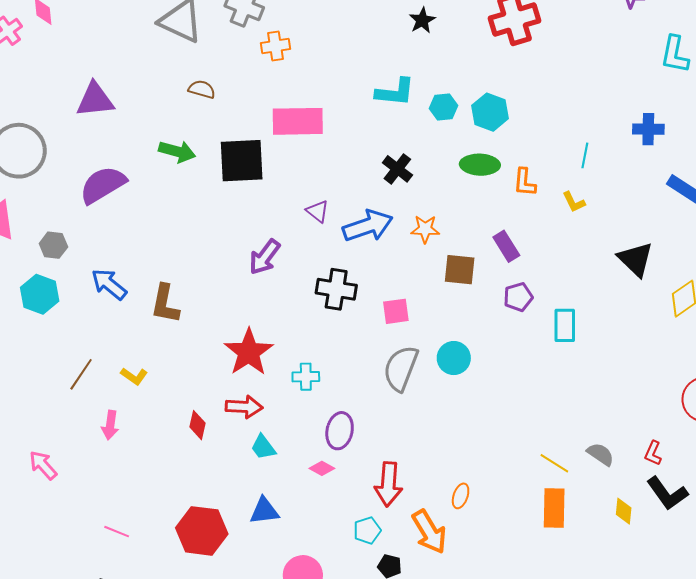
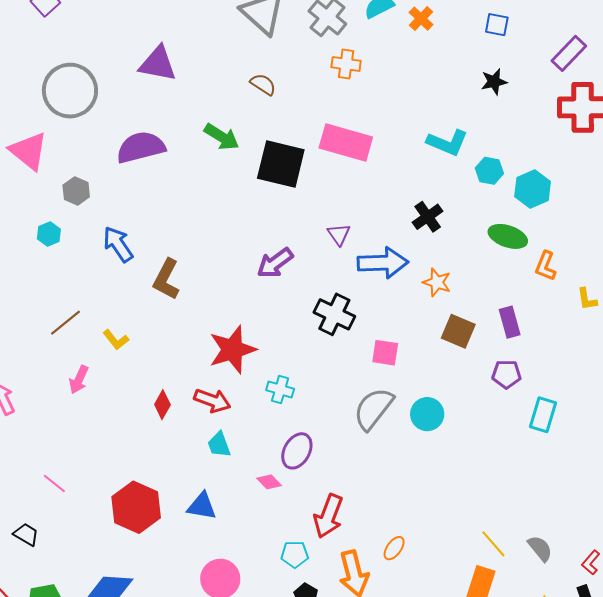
cyan hexagon: (40, 294) -> (49, 234), size x0.6

